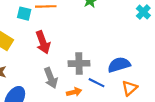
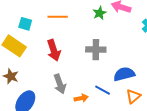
cyan square: (24, 14) -> (25, 24), moved
gray cross: (79, 63) -> (96, 50), moved

